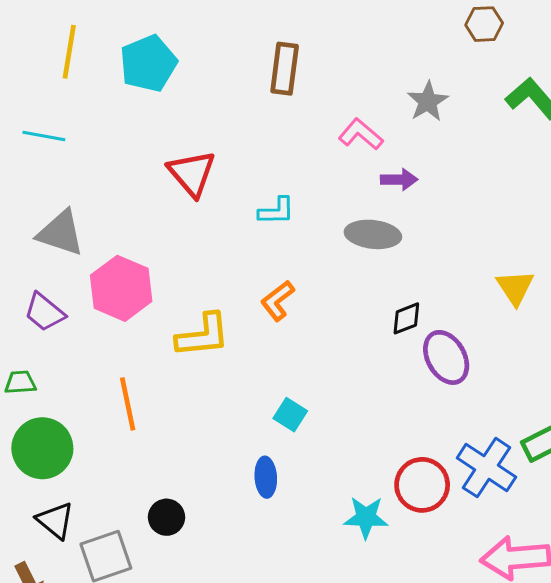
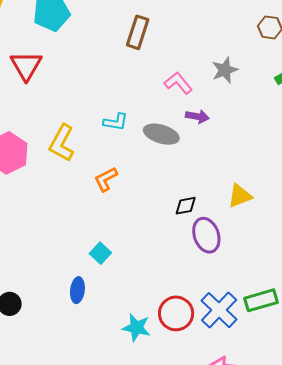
red triangle: (192, 173) -> (26, 66), moved
gray ellipse: (373, 234) -> (161, 134), moved
yellow triangle: (515, 287) -> (240, 196), moved, turned 32
yellow L-shape: (203, 335) -> (62, 143), moved, turned 114

